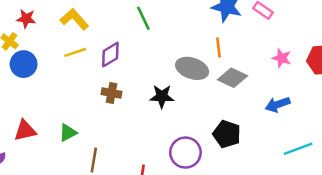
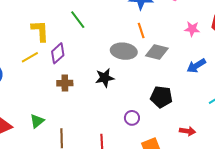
yellow L-shape: (74, 19) -> (40, 31), moved, turned 50
purple circle: (185, 153) -> (132, 118), size x0.6

